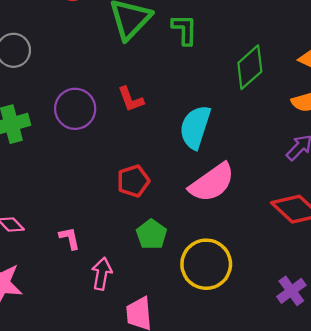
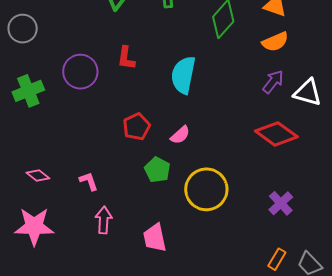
red L-shape: (131, 99) -> (126, 58), turned 35
pink semicircle: (212, 183) -> (180, 135), moved, size x0.5
pink arrow: (102, 274) -> (104, 220), moved

